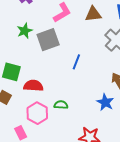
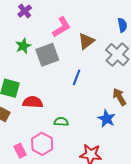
brown triangle: (93, 14) -> (86, 41), moved, turned -30
pink hexagon: (37, 113) -> (42, 144), moved

